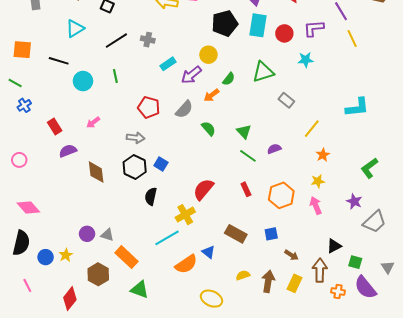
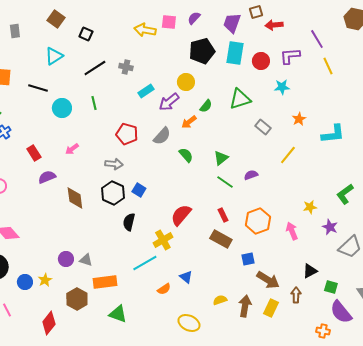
green triangle: (244, 132) -> (221, 158), turned 35
orange star: (323, 155) -> (299, 119), moved
yellow star: (318, 181) -> (310, 207), moved
brown rectangle: (236, 234) -> (221, 239), moved
brown arrow: (291, 255) -> (268, 280), size x1.6
orange rectangle: (127, 257) -> (105, 282), turned -50
orange semicircle: (186, 264) -> (164, 289), size x0.6
brown arrow: (320, 270) -> (296, 295), size x0.7
orange cross: (338, 292) -> (323, 331), moved

